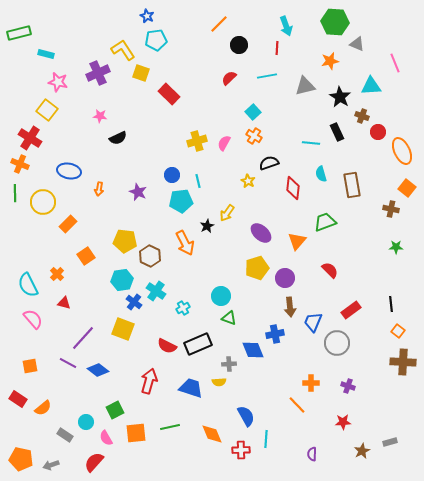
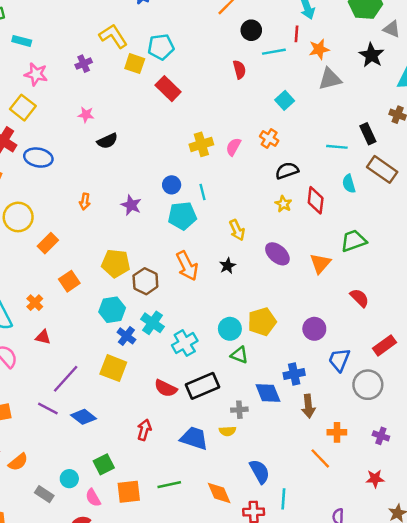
cyan pentagon: (156, 40) -> (161, 47), moved
orange star: (330, 61) -> (319, 49), moved
purple cross: (98, 73) -> (84, 64), size x0.6
cyan line: (267, 76) -> (274, 52), moved
red semicircle: (229, 78) -> (239, 69), turned 119
black star: (340, 97) -> (371, 55), moved
cyan square: (253, 112) -> (285, 100), moved
blue ellipse: (69, 171) -> (38, 158), moved
yellow star: (248, 181) -> (283, 204), moved
brown rectangle: (352, 185) -> (382, 169), moved, turned -45
yellow arrow: (227, 213) -> (237, 230), turned -60
black star: (207, 226) -> (227, 266), moved
yellow pentagon: (257, 268) -> (262, 322), moved
purple circle: (285, 278) -> (314, 329), moved
brown arrow: (290, 307) -> (308, 406), moved
cyan cross: (183, 308) -> (185, 343), size x1.5
red arrow: (149, 381) -> (144, 430), size x0.7

